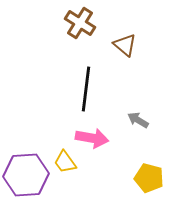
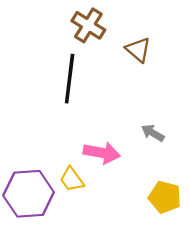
black line: (86, 89) -> (70, 79), moved

